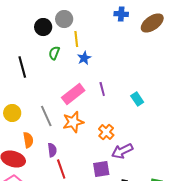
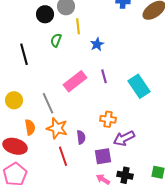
blue star: (84, 58) -> (97, 44), moved
cyan rectangle: (137, 99) -> (139, 86), size x1.6
orange star: (73, 122) -> (57, 128), moved, turned 30
orange cross: (106, 132) -> (108, 119), turned -35
purple semicircle: (52, 150) -> (81, 137), moved

